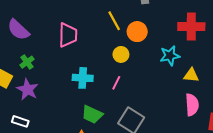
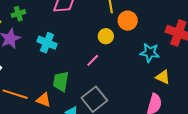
cyan cross: (83, 78) -> (47, 43), moved
green trapezoid: (92, 114) -> (61, 81), turned 55

